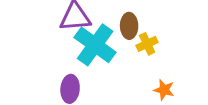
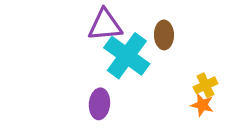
yellow cross: (147, 44) -> (206, 85), moved

